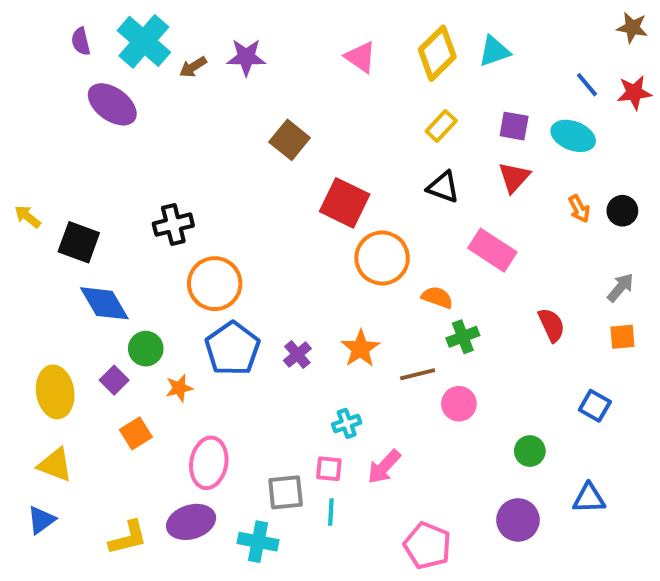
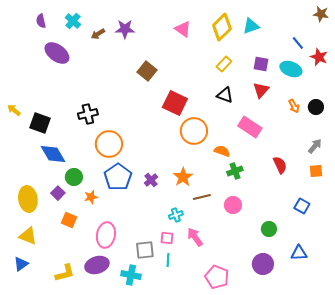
cyan cross: (144, 41) -> (73, 21), size x0.6
red star: (634, 93) -> (319, 57), moved, turned 30
brown line: (418, 374) -> (202, 197), moved
orange square: (136, 433) -> (69, 220), turned -35
pink arrow: (384, 467) -> (195, 237), turned 102

